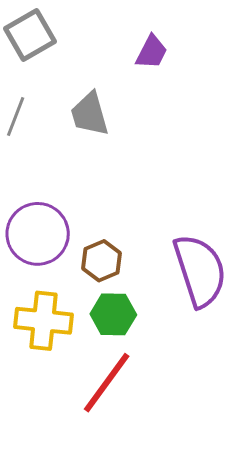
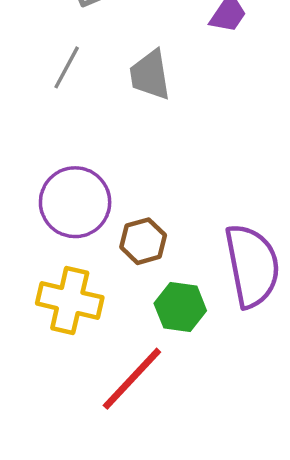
green hexagon: (113, 314) -> (180, 307), moved

